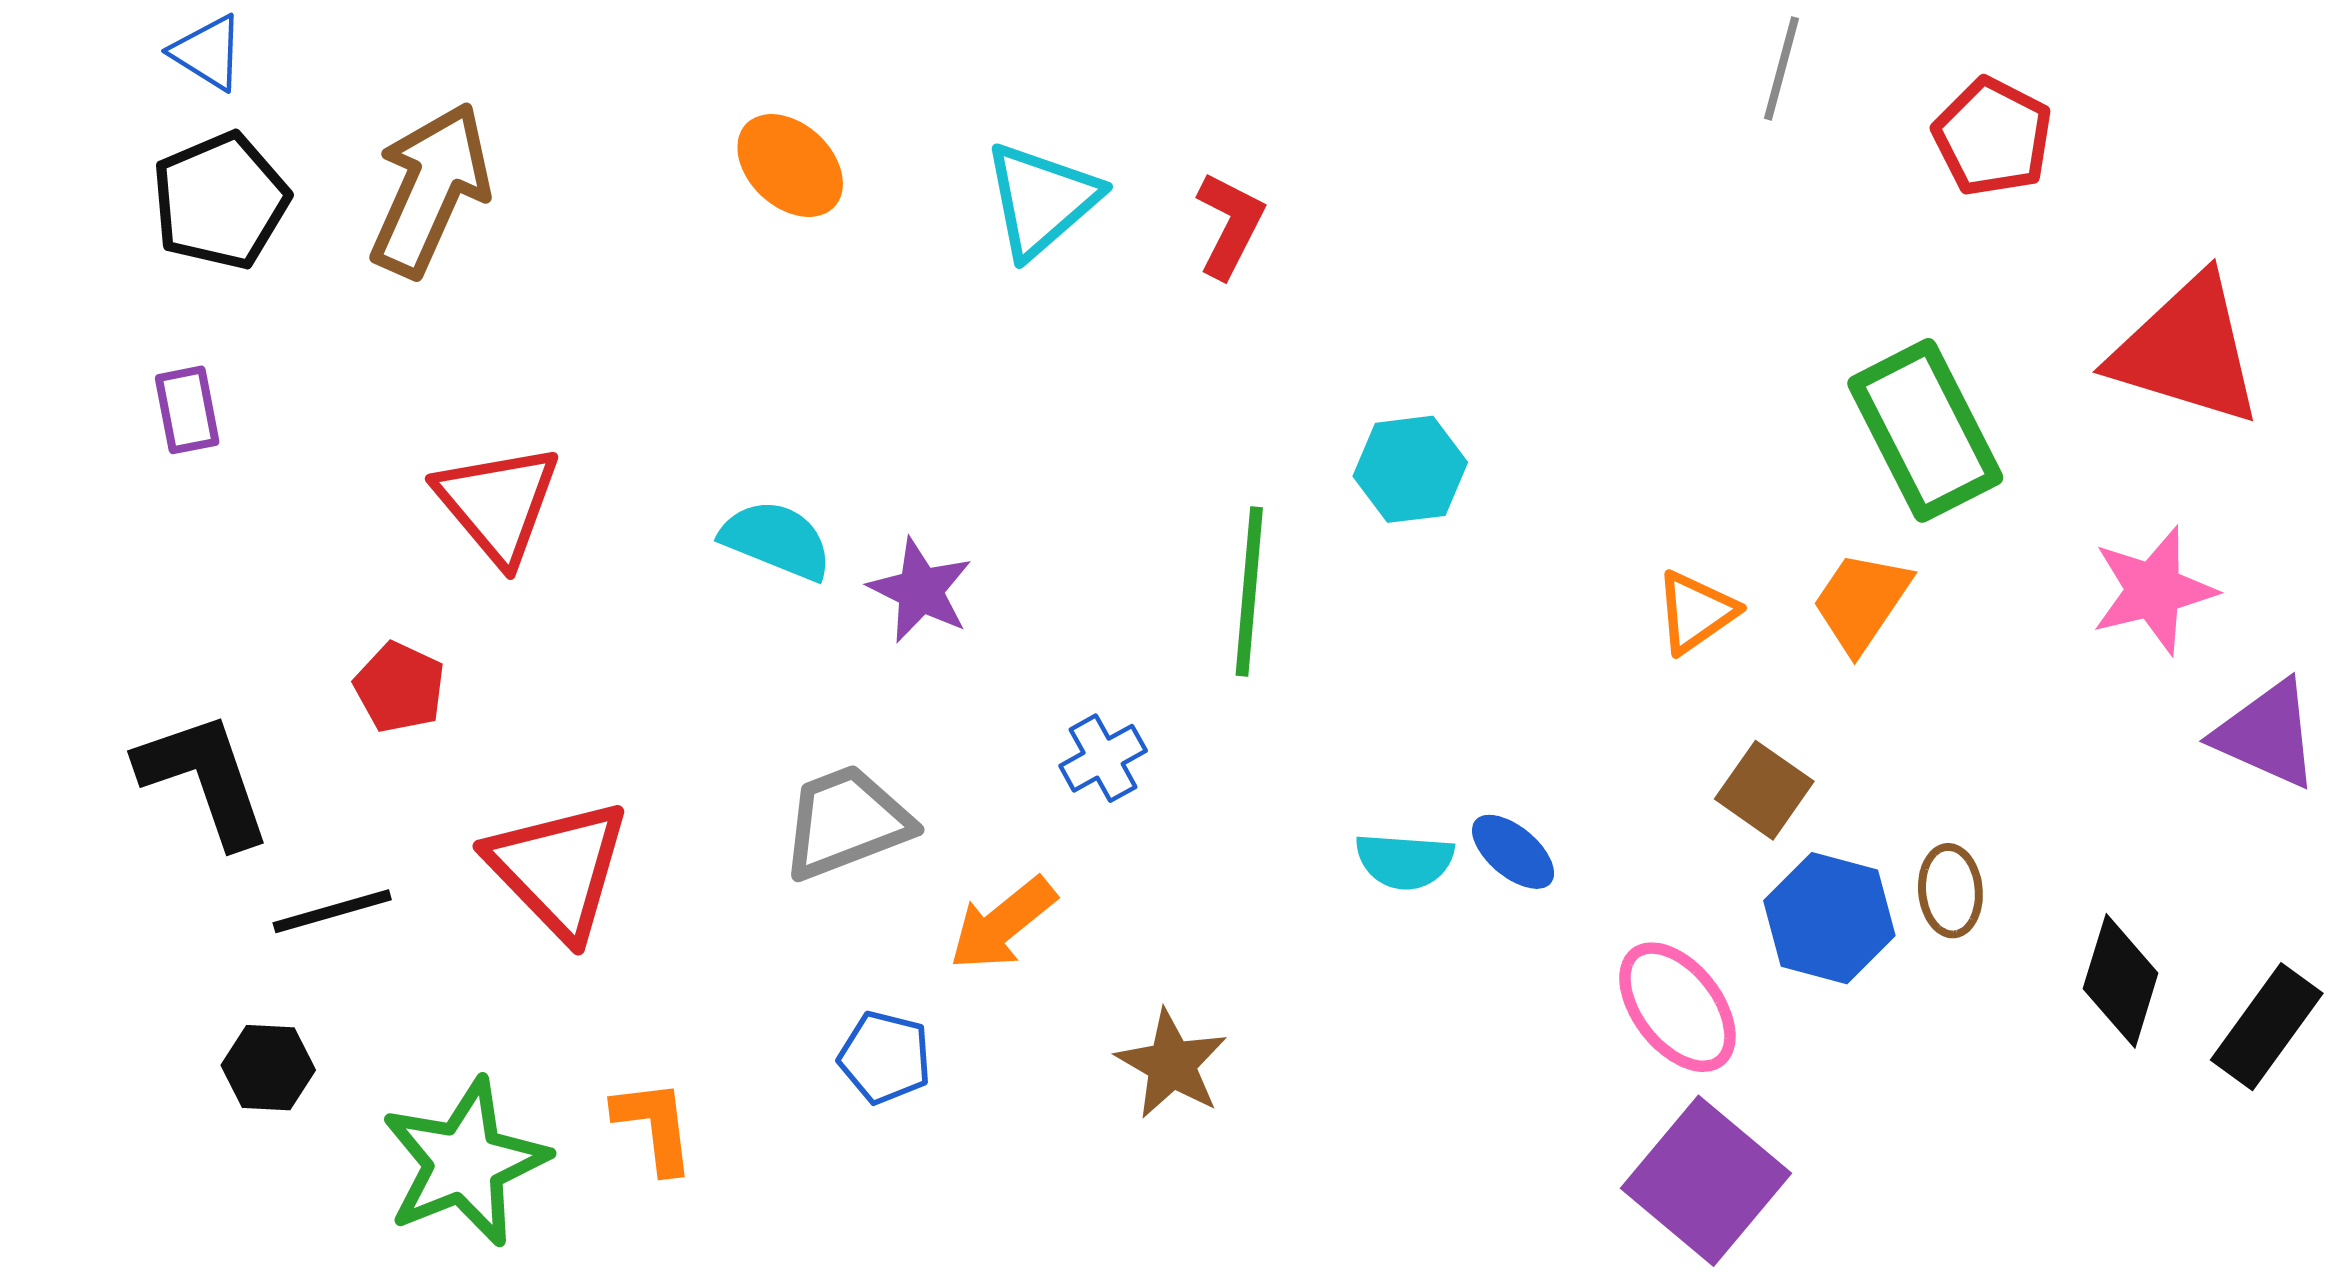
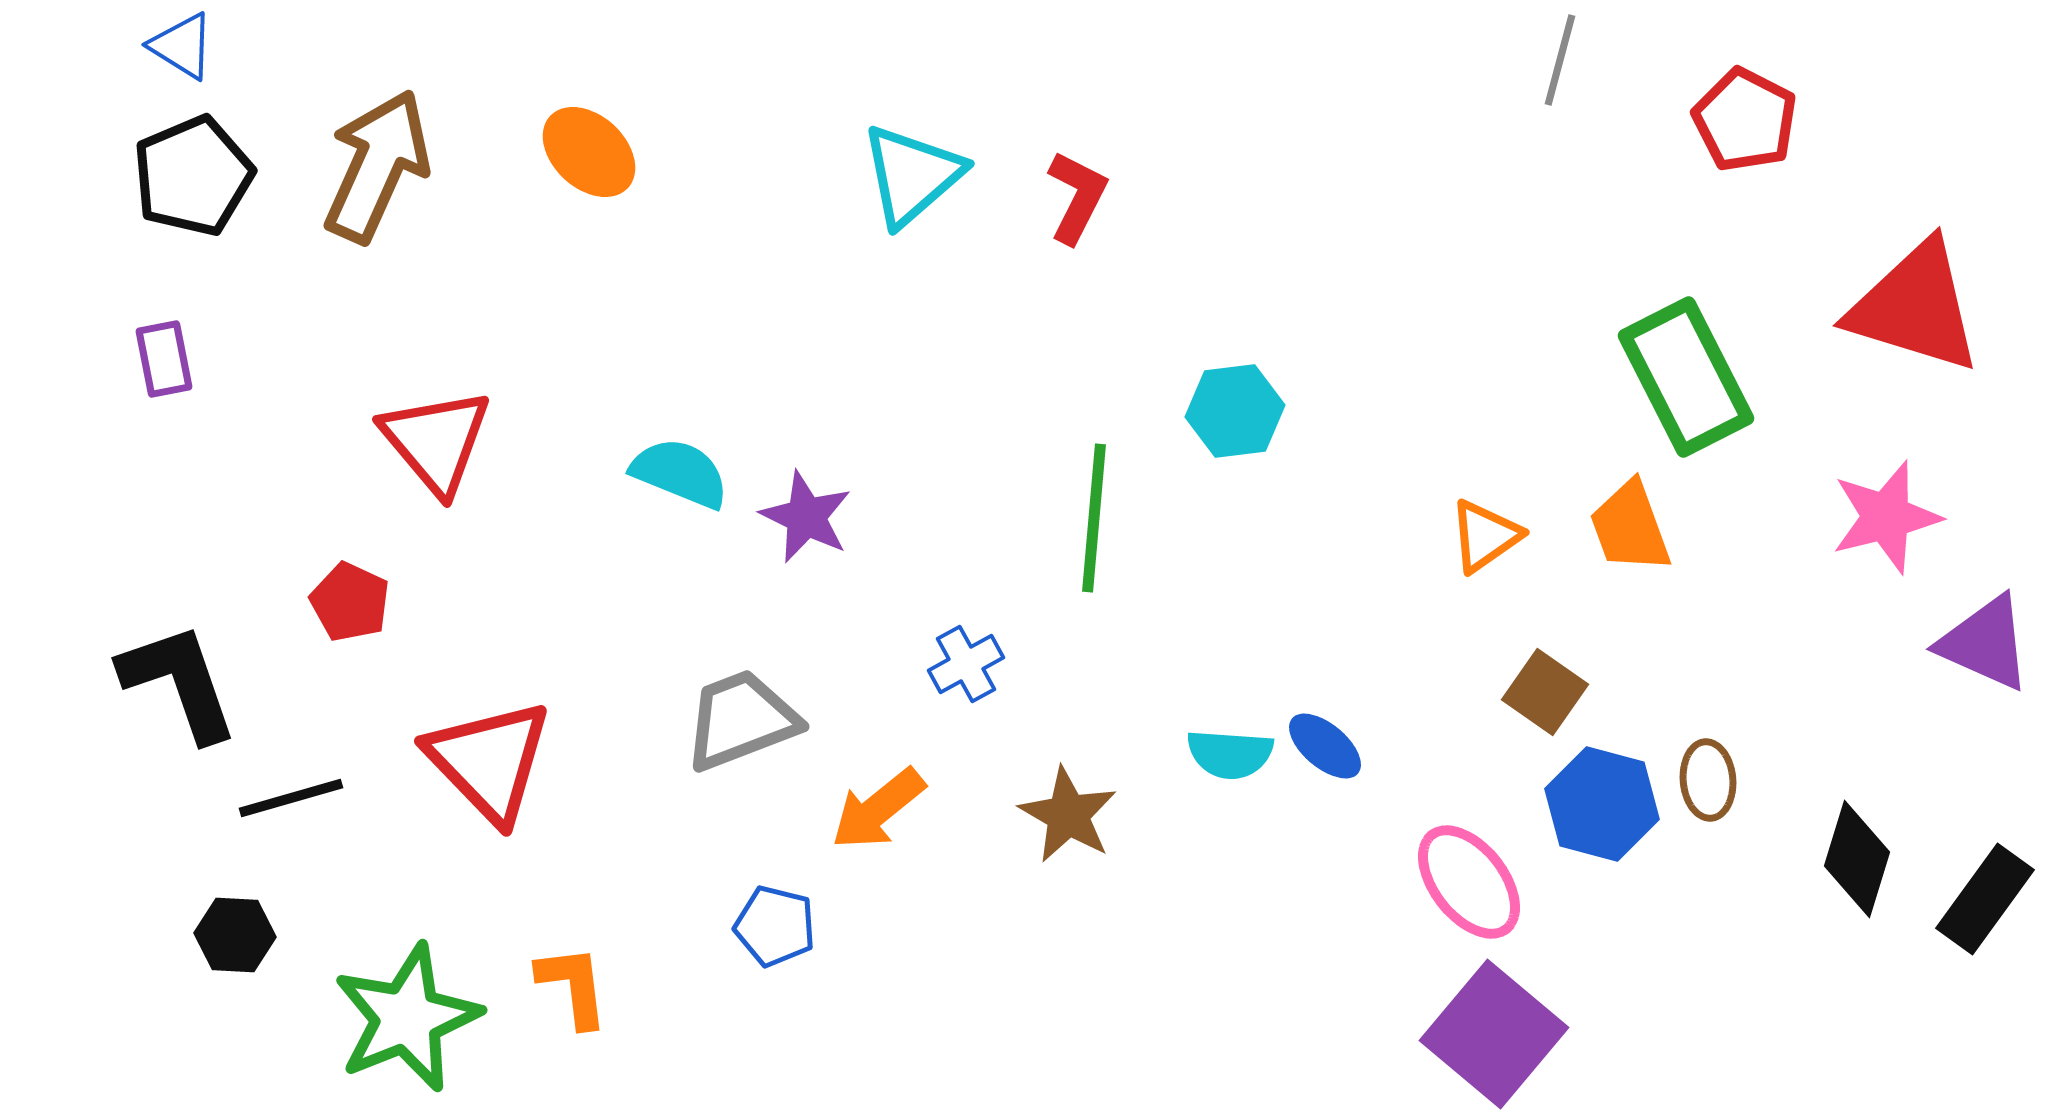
orange ellipse: (790, 165) -> (589, 152), moved
orange trapezoid: (1861, 602) -> (1630, 527), turned -54
brown star: (1172, 1064) -> (1068, 815), moved

